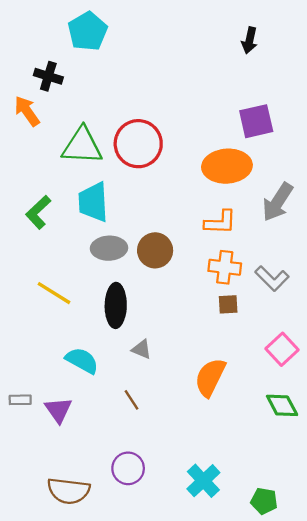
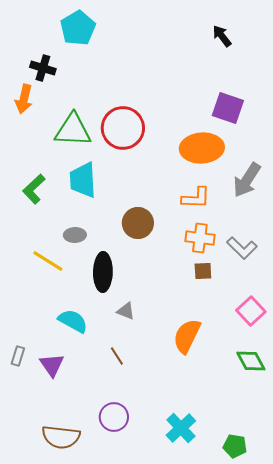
black arrow: (249, 40) -> (222, 36), turned 130
orange arrow: (27, 111) -> (24, 99), turned -132
purple square: (256, 121) -> (228, 108), turned 32
gray ellipse: (109, 248) -> (75, 235), moved, size x0.7
gray rectangle: (20, 400) -> (18, 356), turned -72

